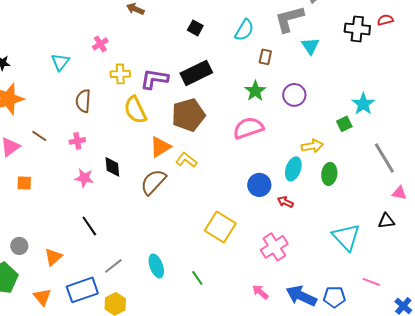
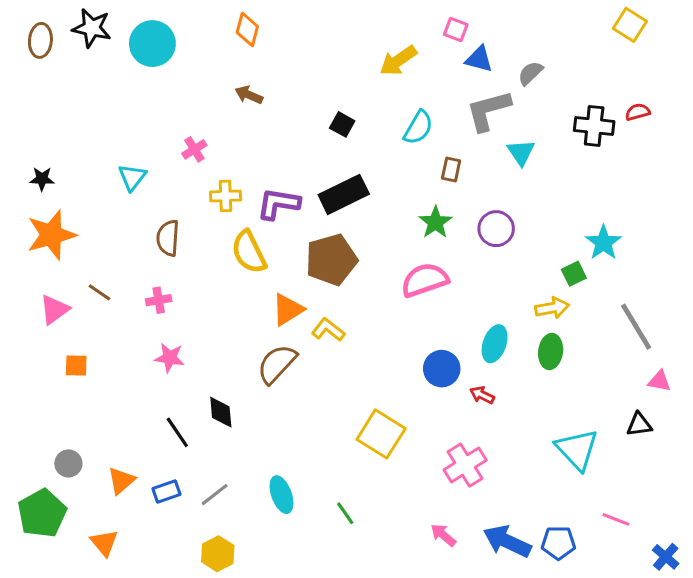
yellow arrow: (312, 146) -> (552, 308), moved
black diamond: (112, 167) -> (221, 412), moved
blue rectangle: (82, 290) -> (166, 491), moved, size x0.6

